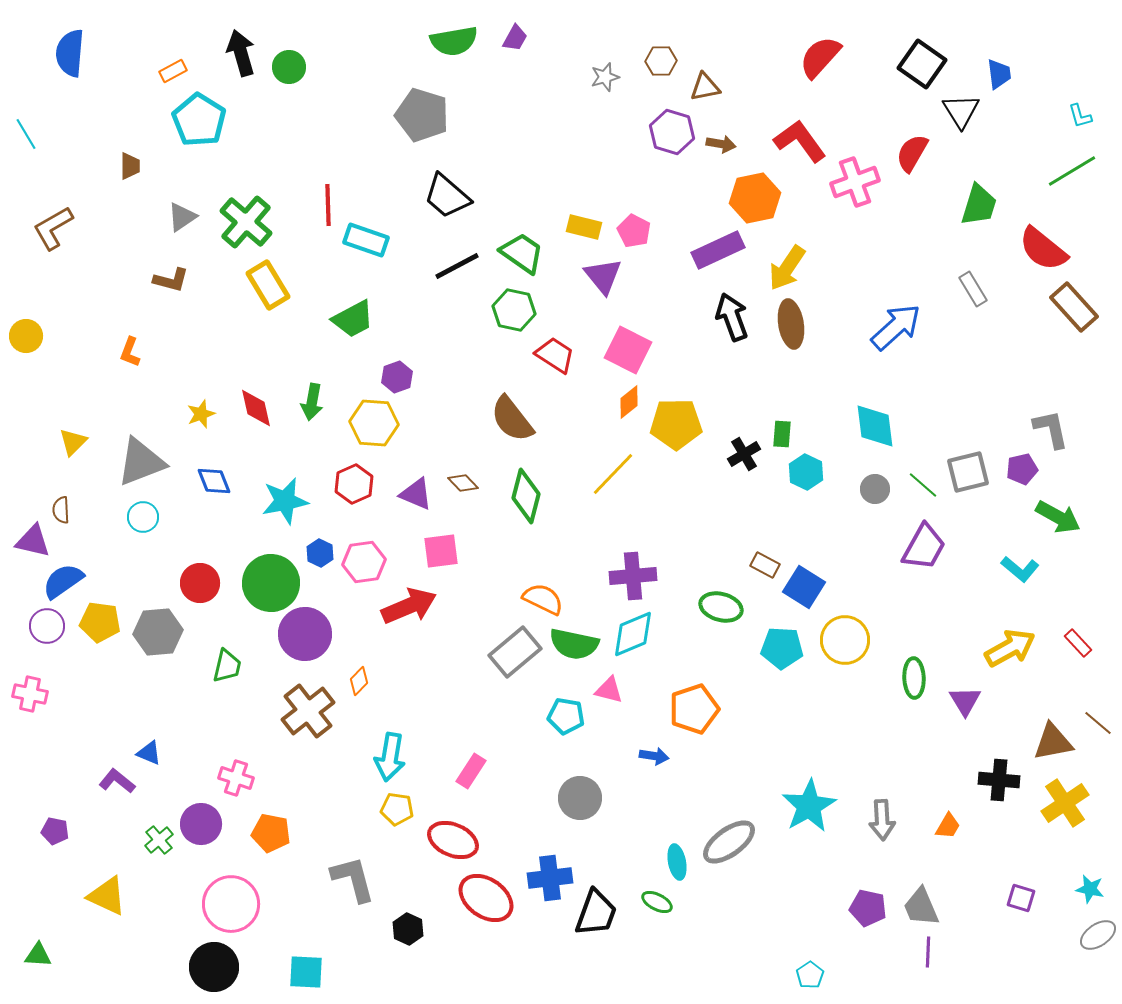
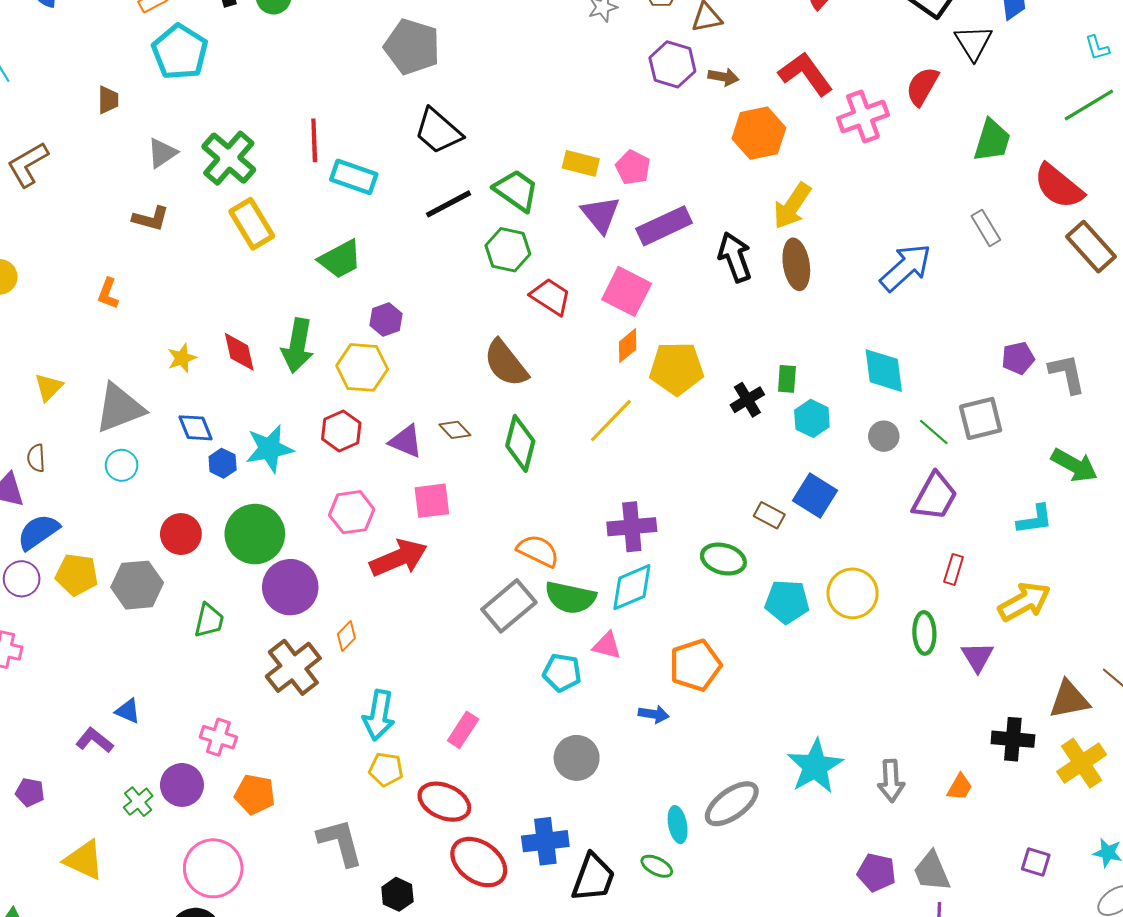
purple rectangle: (718, 250) -> (664, 226), moved
green arrow: (312, 402) -> (298, 346), size x1.4
purple pentagon: (1022, 469) -> (1018, 358), moved
blue hexagon: (320, 553) -> (223, 463), moved
cyan L-shape: (1020, 569) -> (1035, 519), turned -48
blue square: (804, 587) -> (815, 496), moved
red rectangle: (1078, 643) -> (954, 569), moved, turned 60

